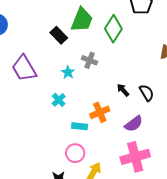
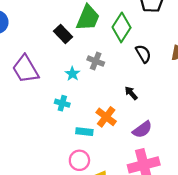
black semicircle: (147, 93) -> (143, 54), moved
cyan cross: (59, 100) -> (62, 103), turned -32
orange cross: (100, 112) -> (106, 117), turned -30

